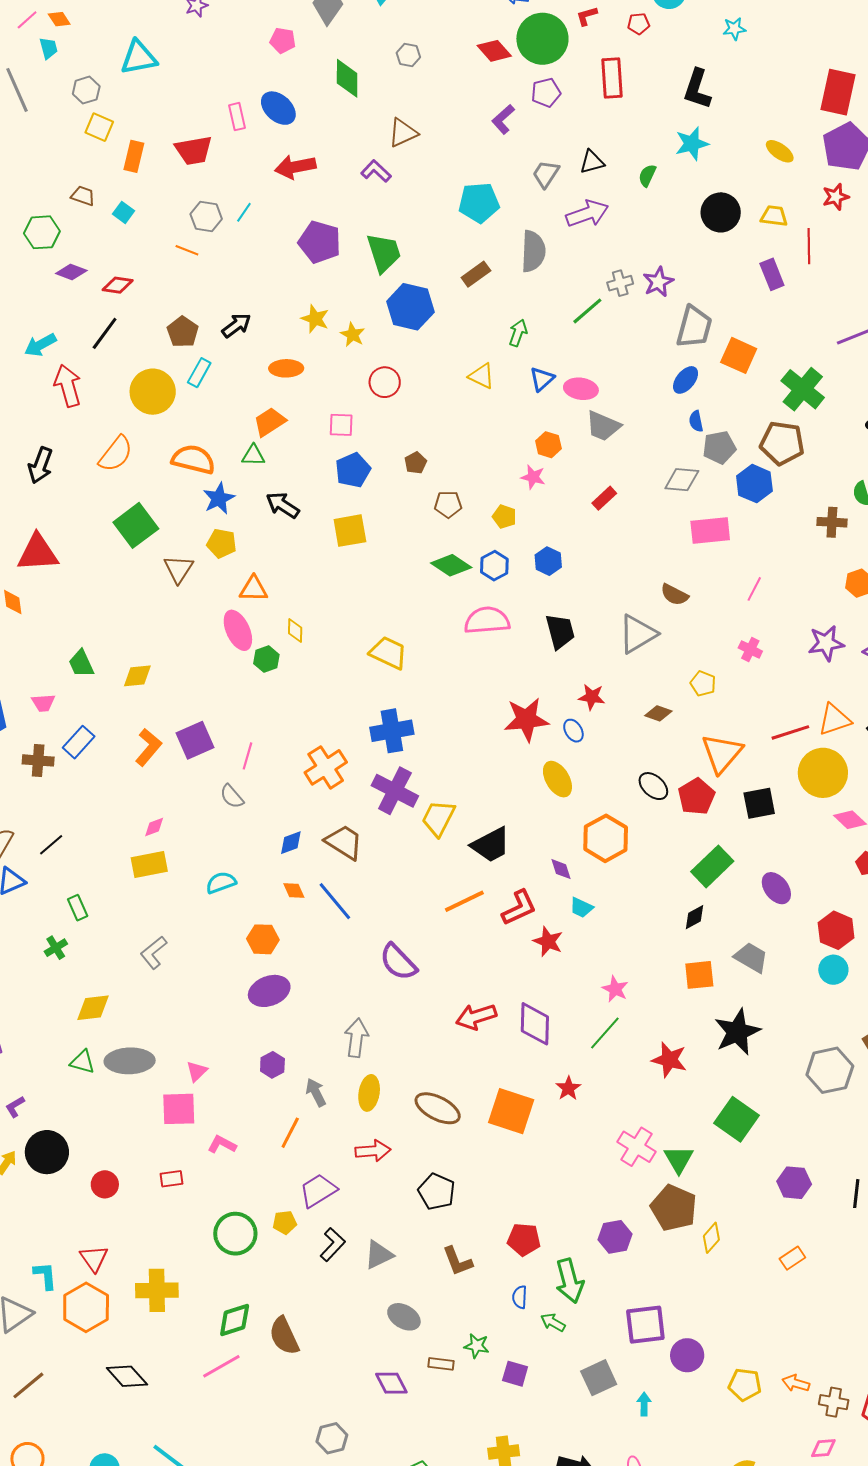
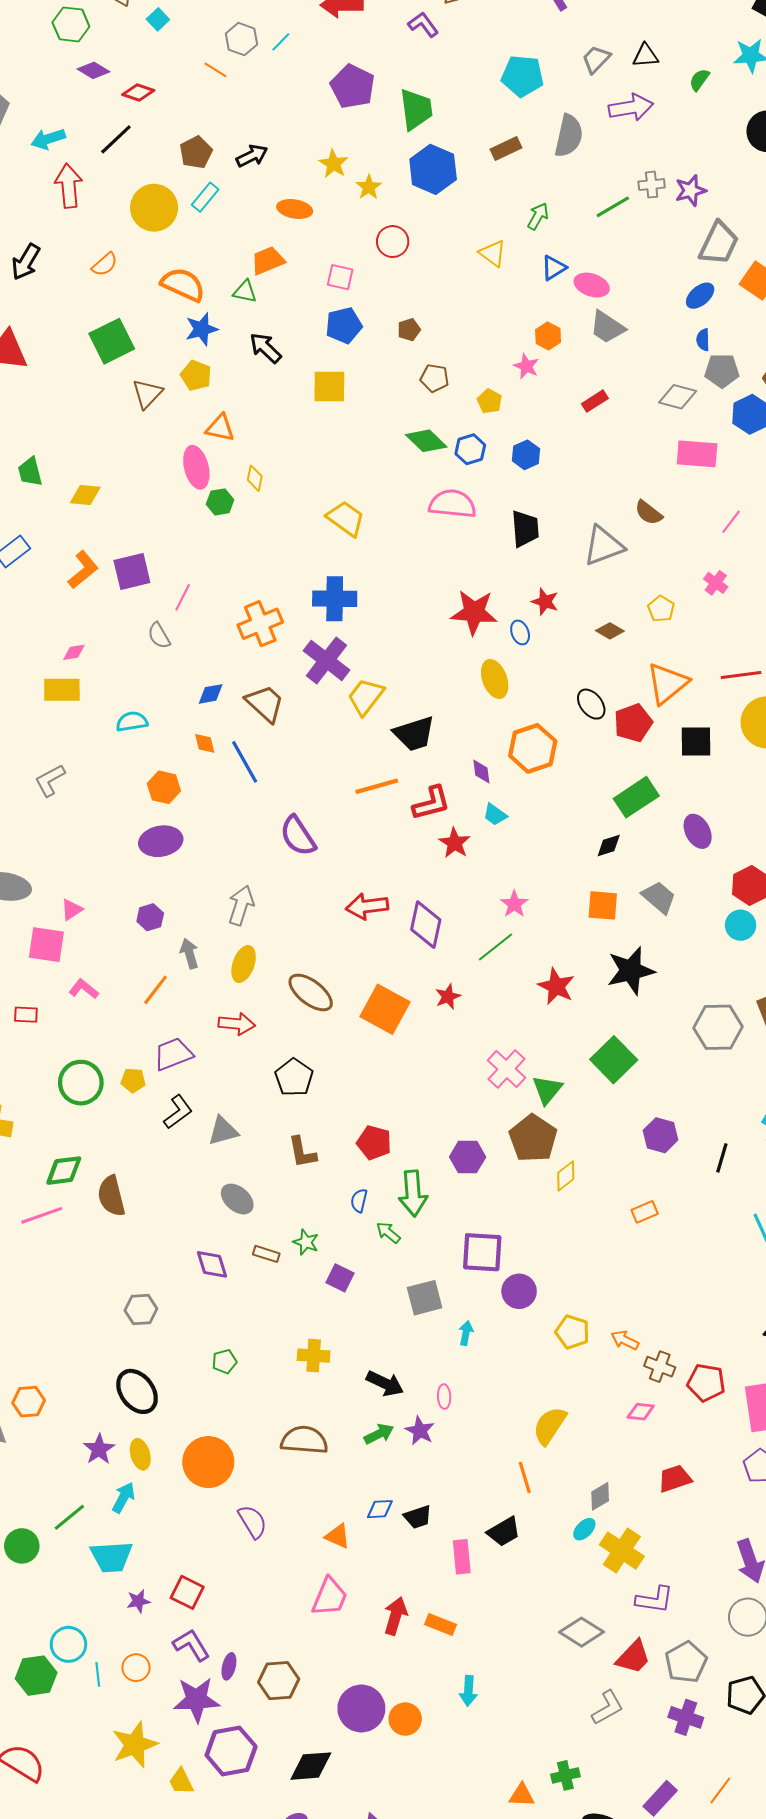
orange semicircle: (116, 454) -> (105, 264), size x0.7

